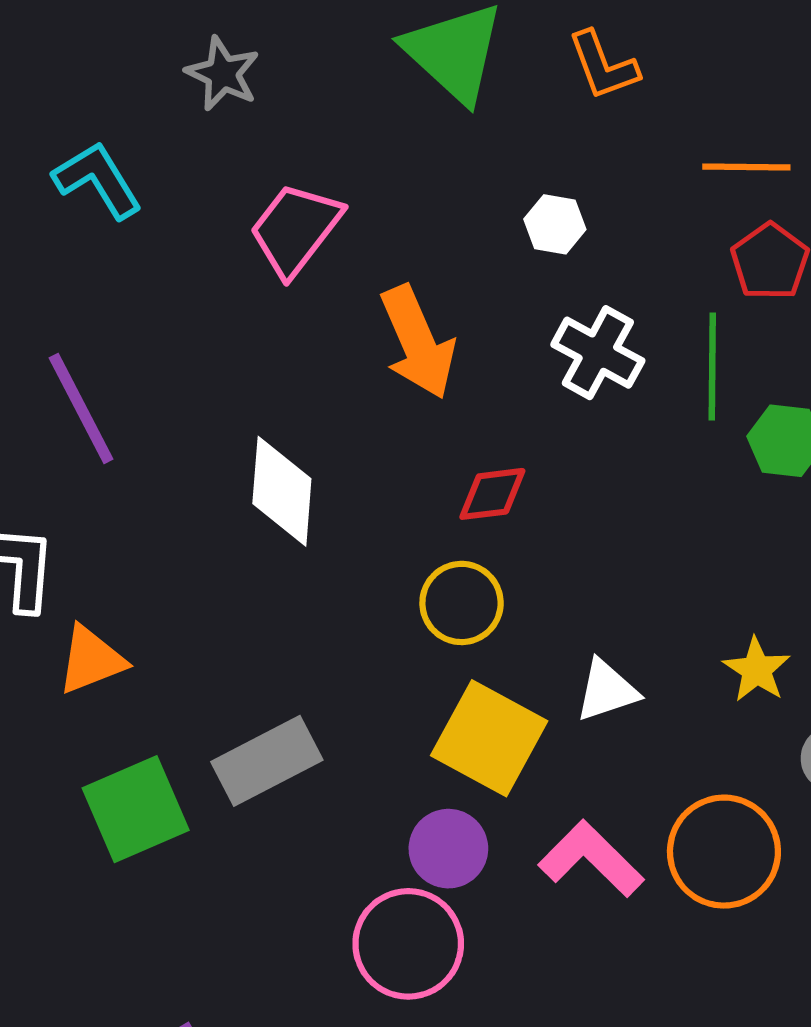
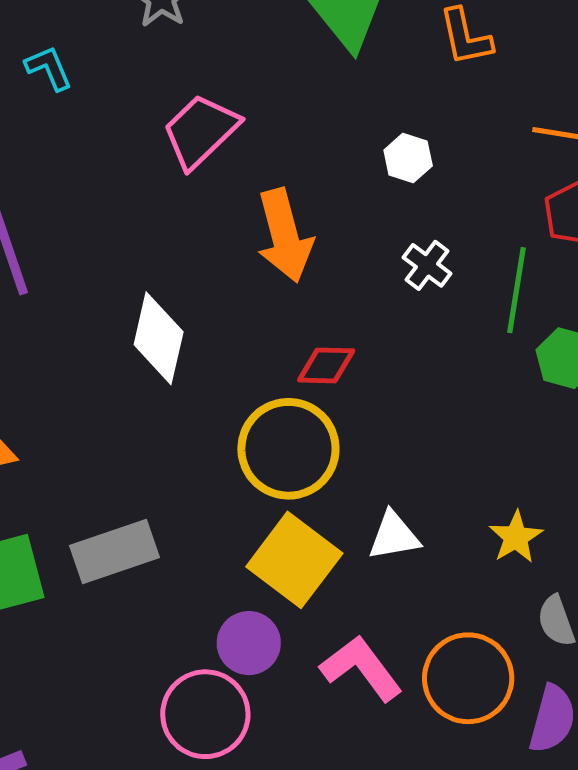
cyan L-shape: (98, 180) -> (49, 68), size x0.7
white cross: (598, 353) -> (427, 265), size x0.7
yellow circle: (462, 603) -> (288, 449), size x1.5

